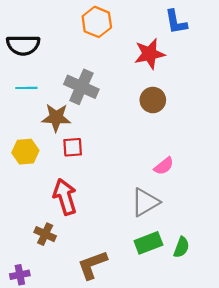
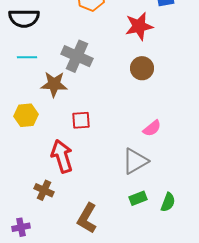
red square: (73, 147) -> (81, 120), moved
green rectangle: (148, 243) -> (138, 198), size x0.7
brown L-shape: (92, 265) -> (87, 218), turned -40

